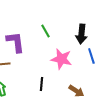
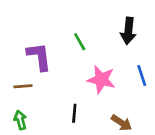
black arrow: (81, 34) -> (128, 31), moved

